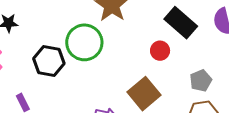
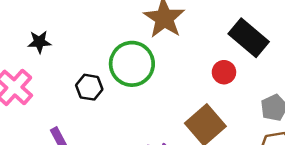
black hexagon: (49, 61) -> (89, 87), size x0.7

